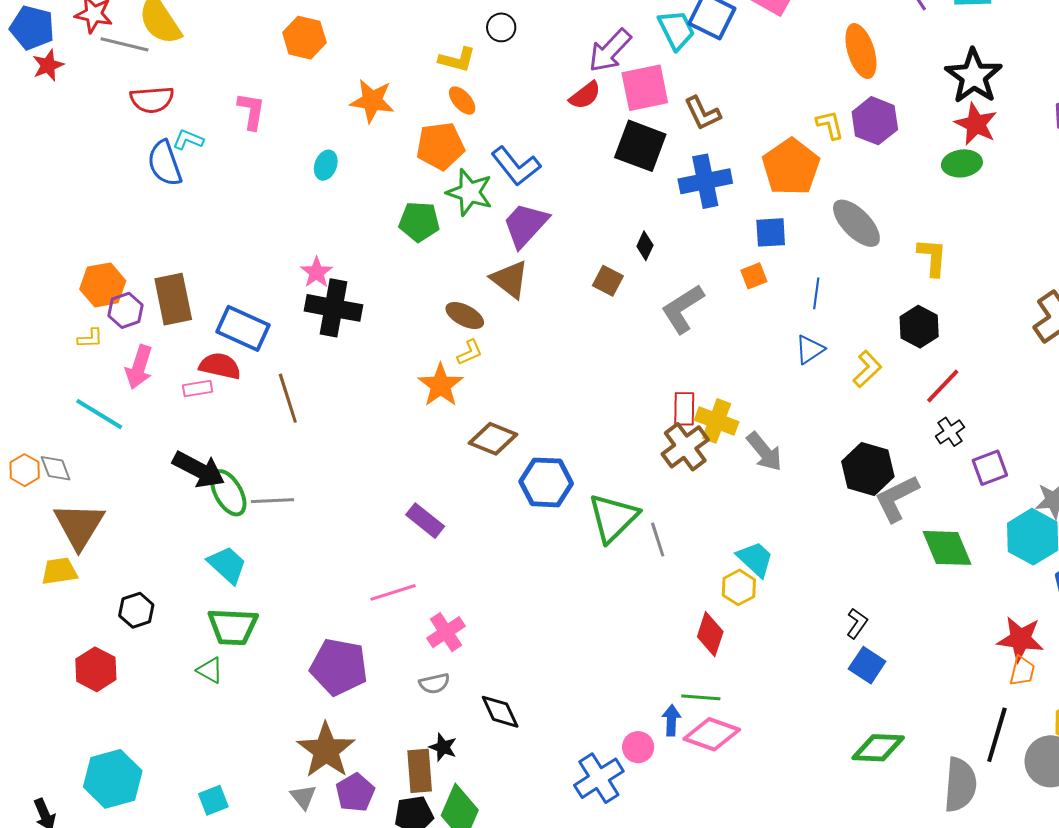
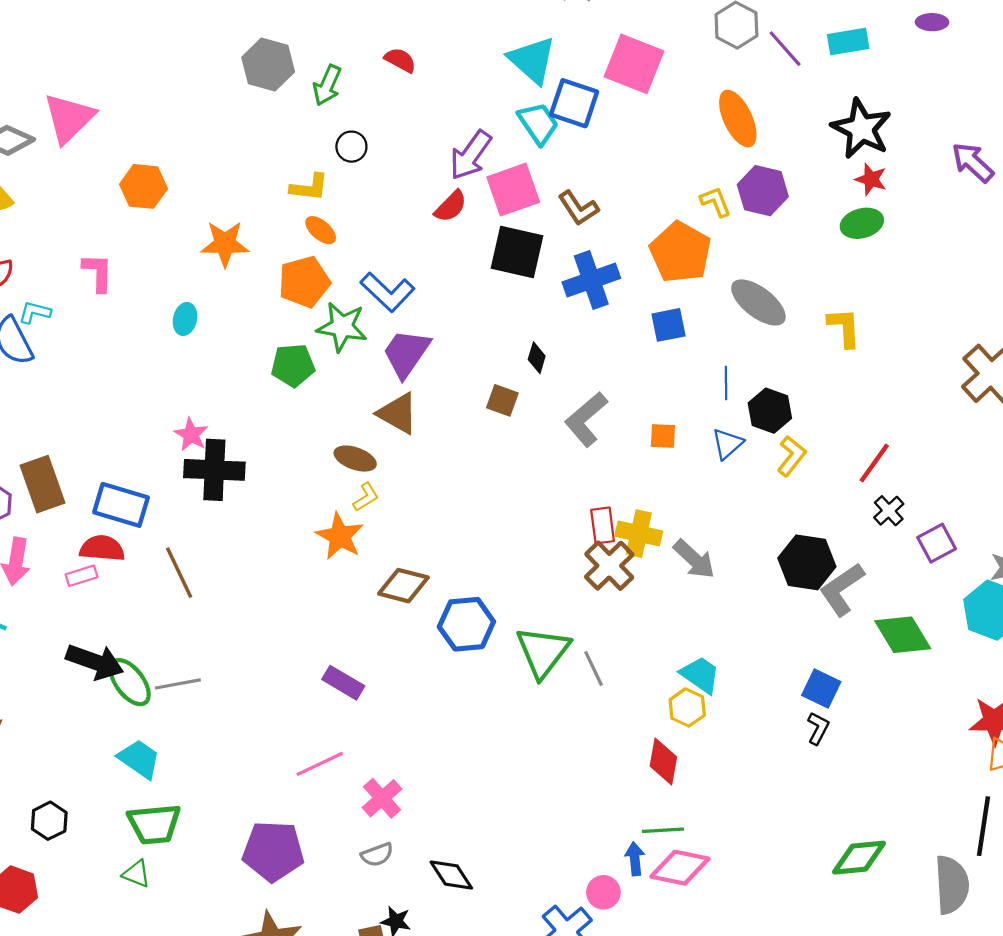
red star: (976, 124) -> (871, 179), size x0.7
orange square: (754, 276) -> (663, 436), moved, turned 32
black hexagon: (919, 327) -> (770, 411), moved
blue square: (867, 665) -> (821, 689), moved

